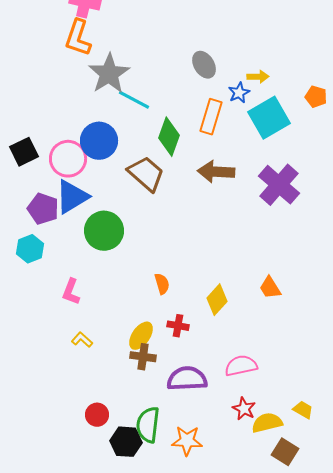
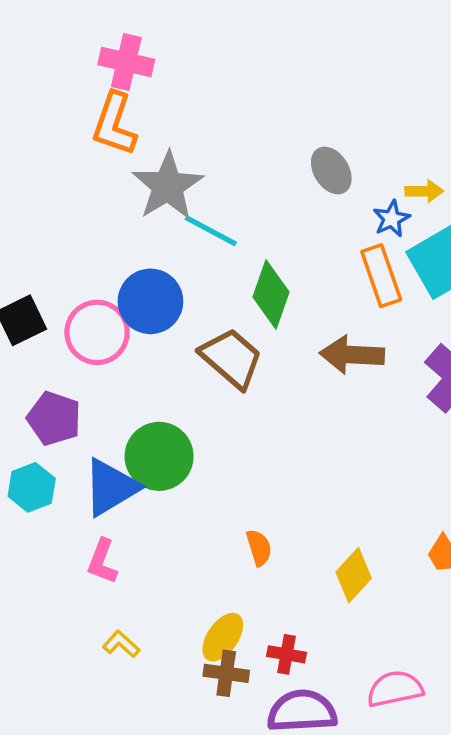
orange rectangle: (211, 117) -> (381, 276), moved, turned -36
blue triangle: (72, 197) -> (111, 487), moved
red cross: (178, 326) -> (286, 654), moved

